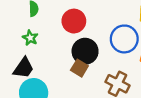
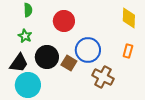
blue circle: (124, 39) -> (88, 50), moved
black circle: (85, 51) -> (47, 57), moved

